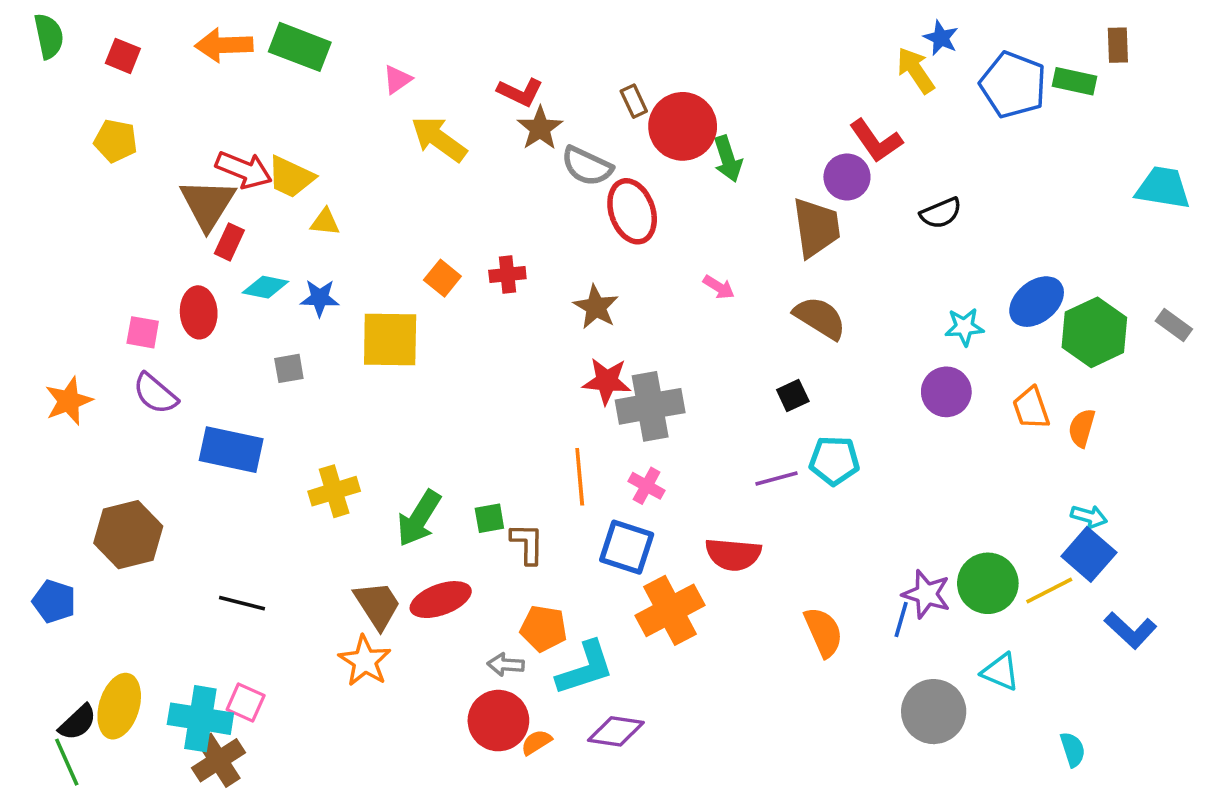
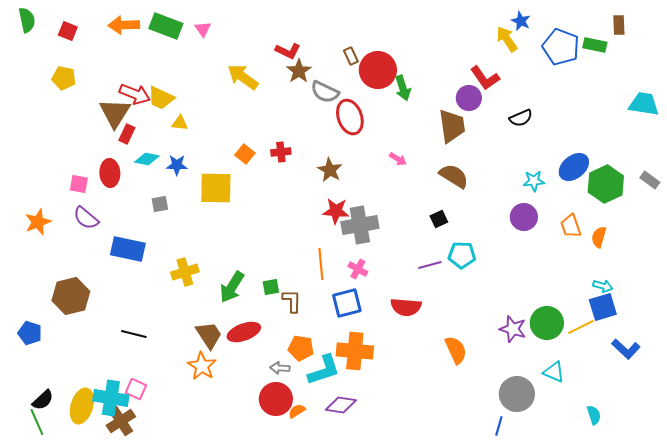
pink triangle: (397, 79) -> (203, 29), moved, turned -30
blue square: (627, 547) -> (347, 303), turned -32
blue square: (1089, 554) -> (603, 307), turned 32
orange cross: (670, 610) -> (355, 351), moved, turned 33
blue line: (901, 619) -> (499, 426), moved
yellow ellipse: (119, 706) -> (82, 406), moved

